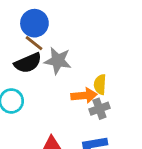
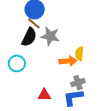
black semicircle: (28, 63) -> (29, 37), turned -42
gray cross: (99, 109) -> (78, 83), moved

